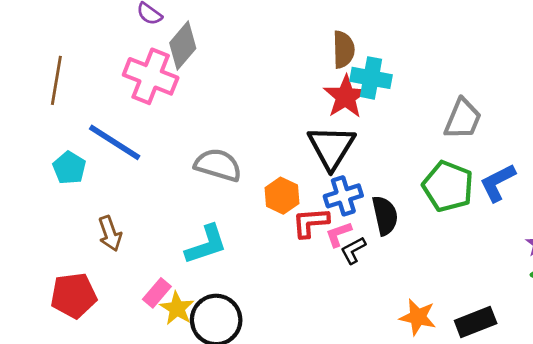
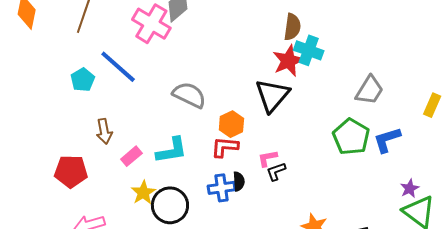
blue cross: (343, 196) -> (222, 188), moved
black semicircle: (385, 215) -> (239, 181), moved, size x0.7
red L-shape: (311, 222) -> (225, 147), moved
pink rectangle: (157, 293) -> (131, 156), moved

